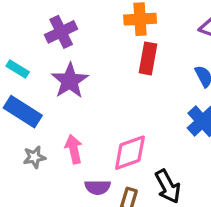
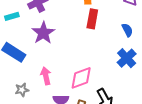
cyan rectangle: (18, 69) -> (12, 16), moved, turned -48
gray star: (34, 157) -> (22, 90), moved

